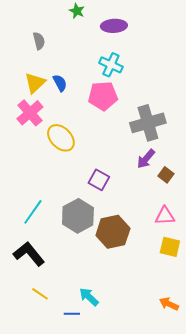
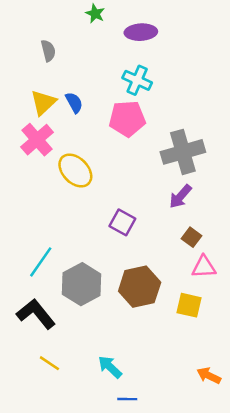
brown square: (166, 175) -> (192, 237), moved
gray hexagon: (78, 216) -> (82, 284), moved
yellow square: (170, 247) -> (189, 305), moved
blue line: (72, 314) -> (127, 399), moved

